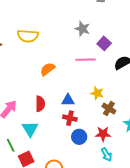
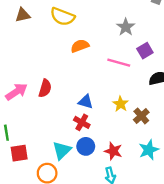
orange semicircle: (48, 69) -> (80, 46), moved
red semicircle: (40, 104) -> (45, 88), moved
brown cross: (109, 109) -> (141, 116), moved
cyan triangle: (30, 129) -> (62, 150), moved

